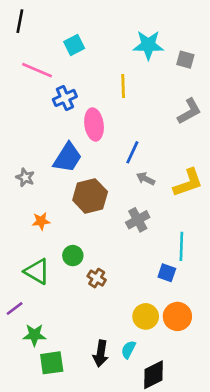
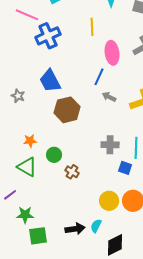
blue cross: (65, 98) -> (48, 36), size x1.4
pink ellipse: (94, 124) -> (112, 53), moved
blue trapezoid: (68, 158) -> (50, 81), turned 120
gray cross: (138, 220) -> (110, 145), moved, turned 30
orange star: (41, 221) -> (30, 141), moved
black arrow: (101, 354) -> (75, 229), turned -108

